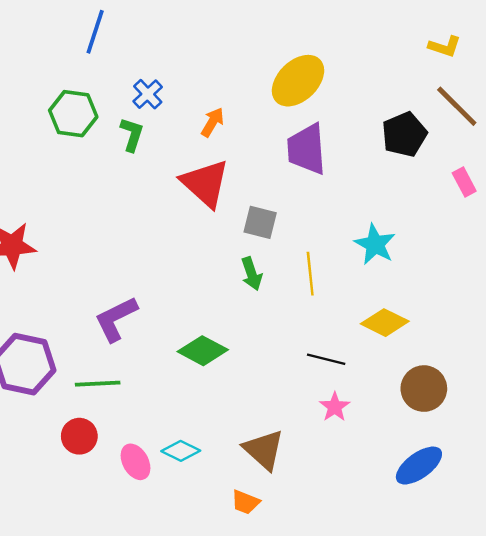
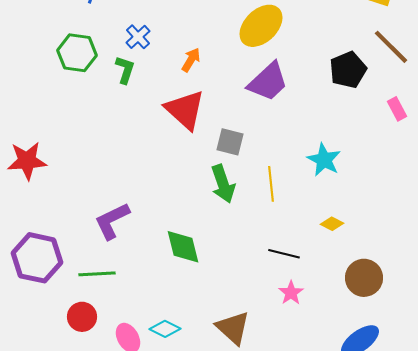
purple trapezoid: (307, 149) -> (268, 82), turned -129
green arrow: (252, 274) -> (223, 184), size x1.4
yellow diamond: (385, 323) -> (332, 224), size x0.6
green diamond: (203, 351) -> (183, 247), turned 48

